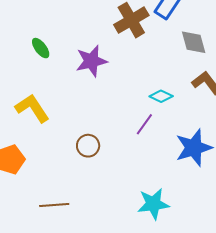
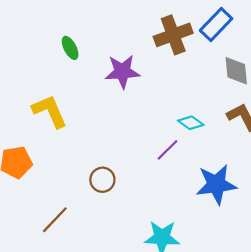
brown circle: (88, 146) -> (102, 180), moved
brown line: (54, 205) -> (55, 220), turned -52

